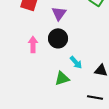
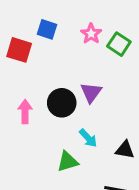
purple triangle: (59, 13) -> (91, 93), moved

